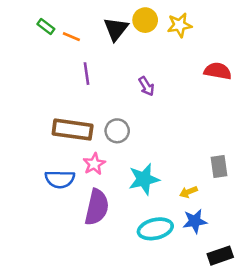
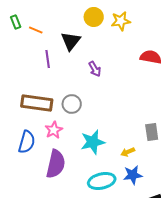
green rectangle: (46, 26) -> (16, 22), turned 32
black triangle: (116, 29) -> (71, 41), moved
blue semicircle: (60, 179) -> (27, 142), turned -75

